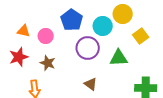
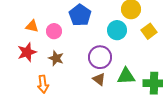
cyan circle: (103, 26) -> (117, 30), moved
purple circle: (88, 48) -> (100, 57), moved
green triangle: (119, 58) -> (126, 76), moved

